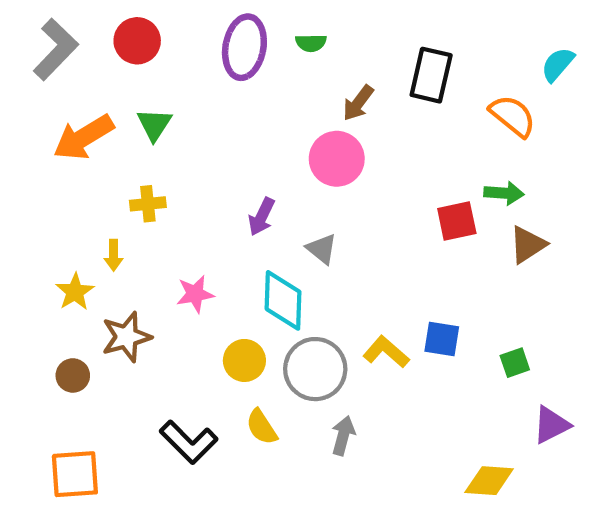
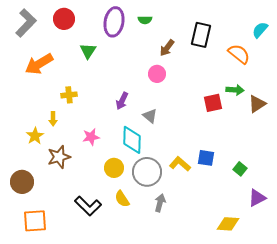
green triangle: (154, 124) -> (88, 51), moved
pink circle: (337, 159) -> (157, 74), size x0.7
brown triangle: (528, 245) -> (257, 104), moved
green square: (515, 363) -> (240, 169), turned -32
brown circle: (73, 375) -> (22, 182), moved, size x1.5

